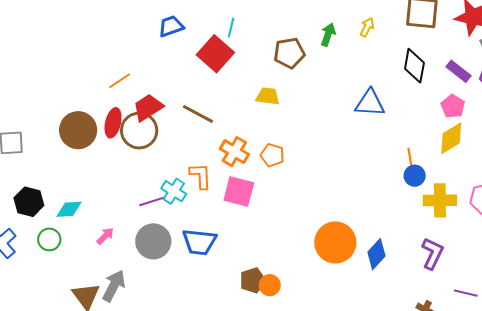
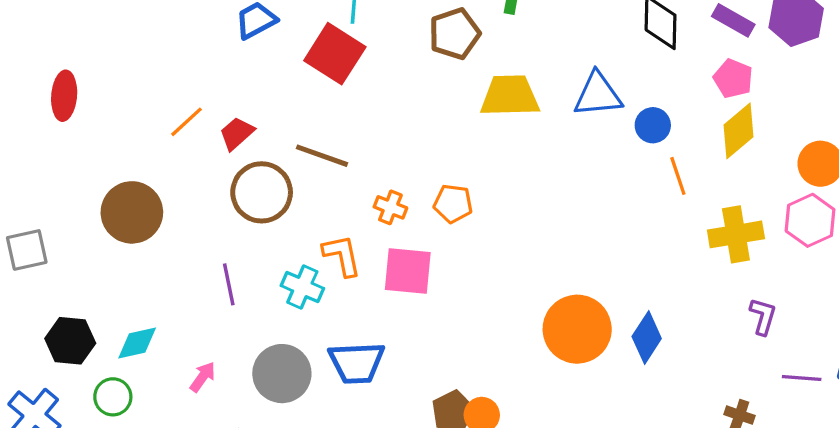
yellow trapezoid: (268, 96) -> (510, 96), moved, size x1.5
red trapezoid: (148, 107) -> (237, 133), moved, size x0.7
red ellipse: (113, 123) -> (64, 96), moved
brown circle: (139, 131) -> (262, 192), moved
orange cross: (234, 152) -> (390, 207), size x0.7
blue circle: (415, 176) -> (653, 125), moved
purple line: (152, 201) -> (229, 284), moved, turned -75
purple L-shape: (432, 253) -> (763, 316), moved, size x0.7

